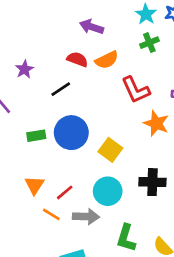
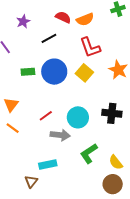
red L-shape: (136, 90) -> (90, 47), moved
yellow square: (110, 150) -> (84, 73), moved
orange triangle: (34, 185) -> (11, 105), moved
orange line: (51, 214) -> (13, 128), moved
green L-shape: (126, 238) -> (89, 153), turned 35

